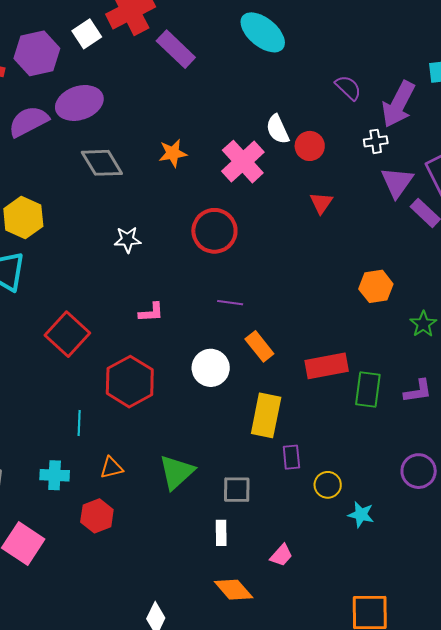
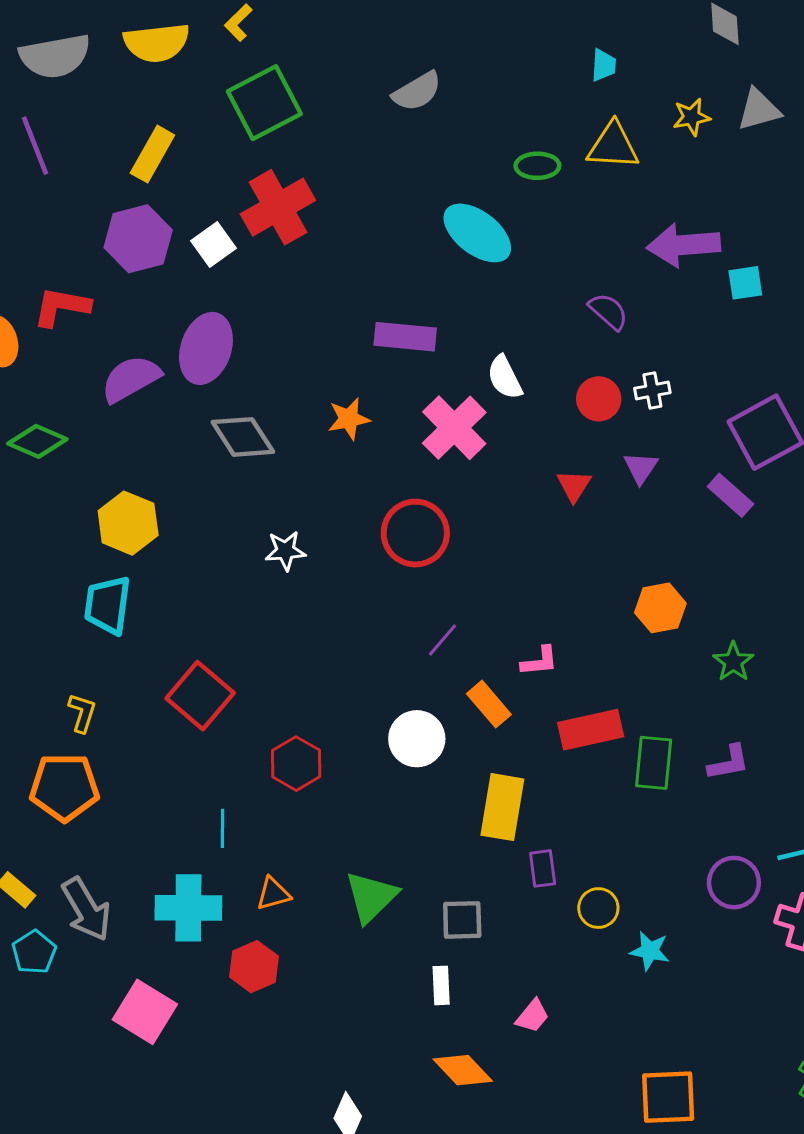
purple rectangle: (176, 49) -> (405, 337), moved, turned -36
purple hexagon: (37, 53) -> (138, 239), moved
purple ellipse: (79, 103) -> (206, 348), turned -51
purple arrow: (398, 104) -> (684, 245), moved, turned 60
red circle: (310, 146) -> (599, 399), moved
purple triangle: (397, 182) -> (641, 468), moved, size x0.7
purple line: (230, 303) -> (442, 640), turned -55
pink L-shape: (151, 312) -> (540, 661), moved
red hexagon: (130, 382) -> (296, 764), size x0.7
cyan cross: (55, 475) -> (188, 908), size x1.5

